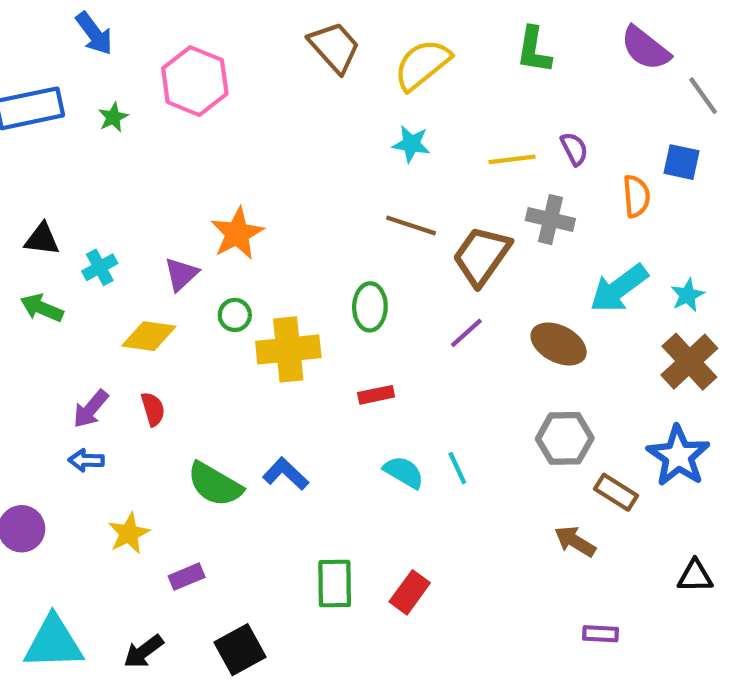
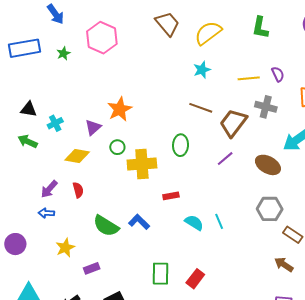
cyan star: (411, 144) -> (202, 70), turned -30
red rectangle: (376, 395) -> (171, 196), moved
brown arrow: (575, 541) -> (284, 264), moved

